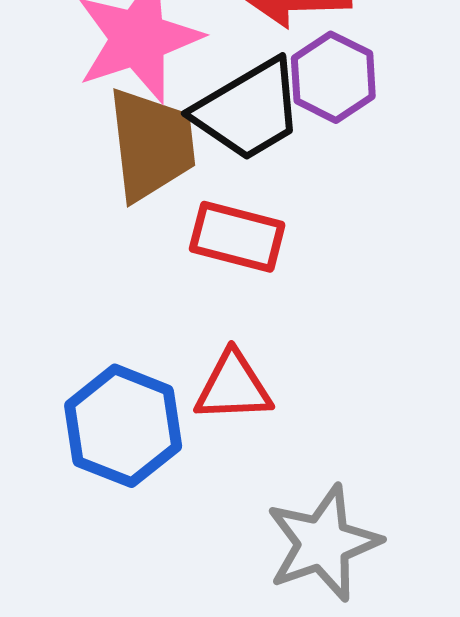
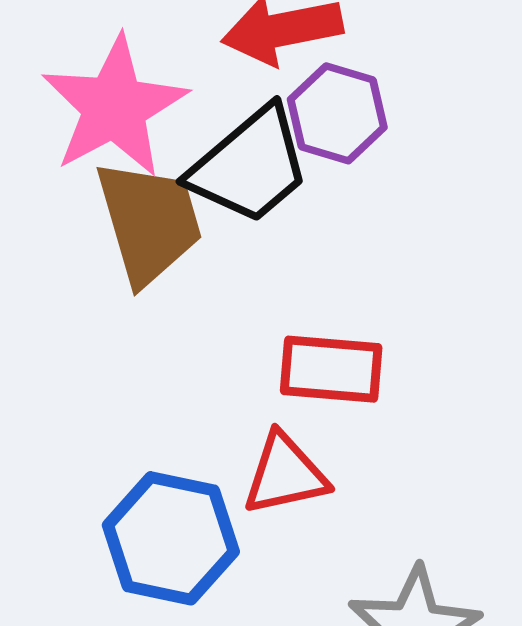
red rectangle: (237, 237) -> (331, 369), moved

